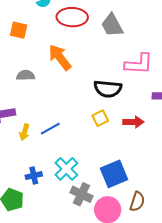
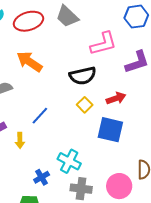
blue line: (50, 129) -> (40, 116), moved
blue square: (114, 174) -> (110, 130), moved, turned -36
gray cross: (81, 194) -> (81, 189), moved

